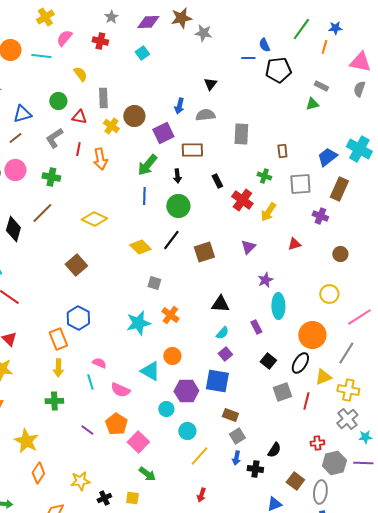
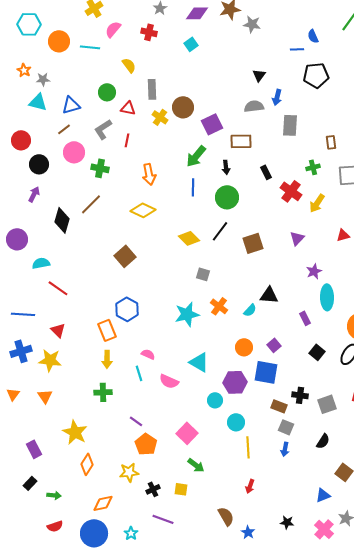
black pentagon: (278, 70) -> (316, 75), moved
blue arrow: (179, 106) -> (277, 97), moved
orange arrow: (100, 159) -> (149, 174), moved
pink circle: (15, 170) -> (74, 152), moved
green cross: (264, 176) -> (313, 167), turned -32
cyan semicircle: (222, 333) -> (250, 310), moved
orange circle: (172, 356) -> (244, 347), moved
gray square: (282, 392) -> (327, 404), moved
orange pentagon: (116, 424) -> (146, 444), moved
gray square: (237, 436) -> (286, 427), turned -35
yellow line: (199, 456) -> (248, 447), turned -45
black cross: (255, 469) -> (300, 395), moved

